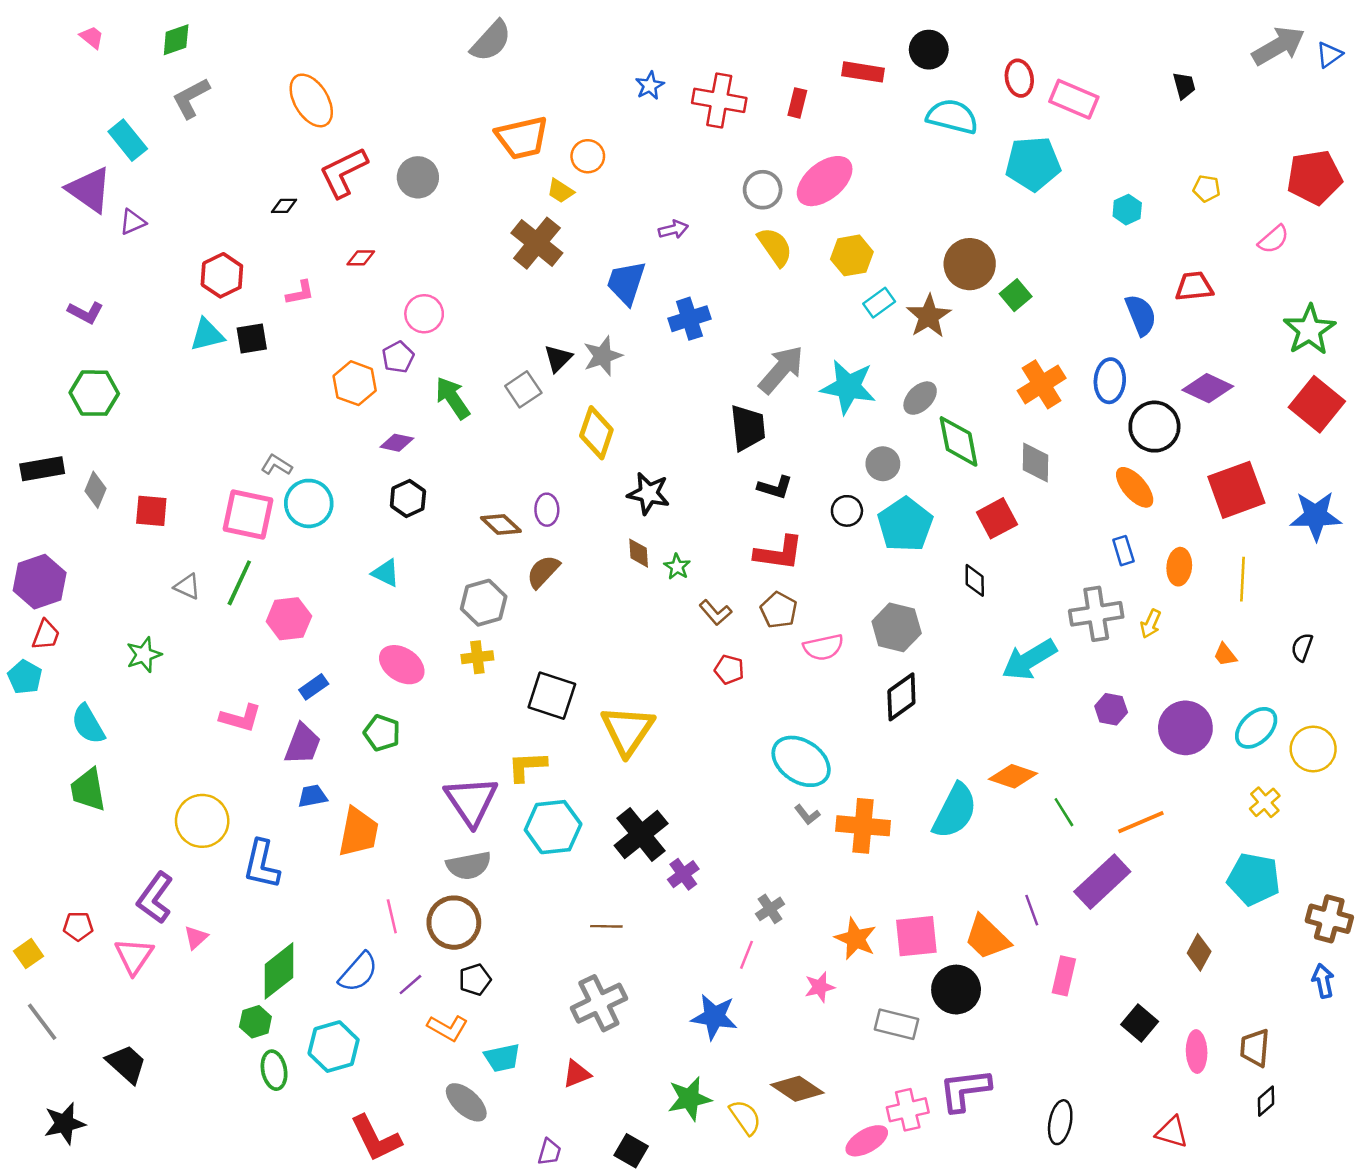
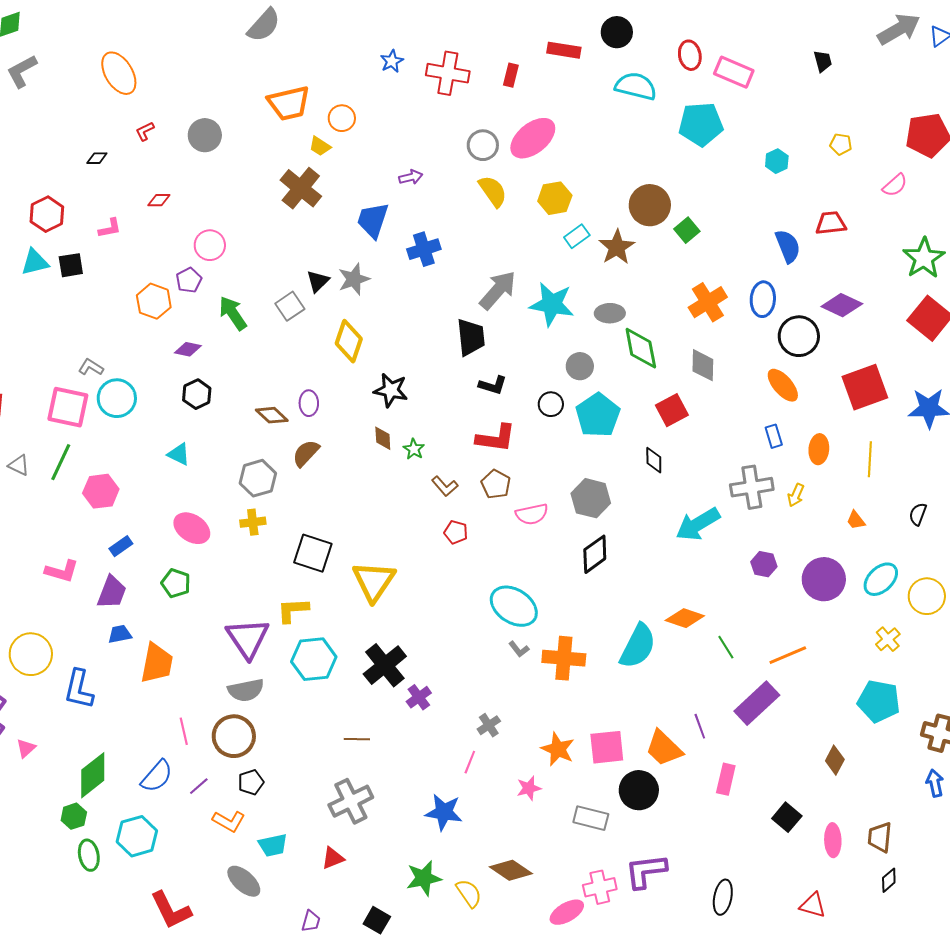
red L-shape: (343, 172) -> (145, 131), size x0.5
gray ellipse: (920, 398) -> (610, 313), turned 44

